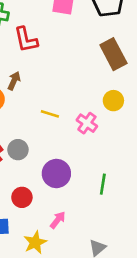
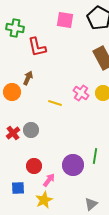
pink cross: (87, 123) -> (81, 93), moved
purple circle: (56, 174) -> (73, 165), moved
pink arrow: (58, 220) -> (49, 180), moved

